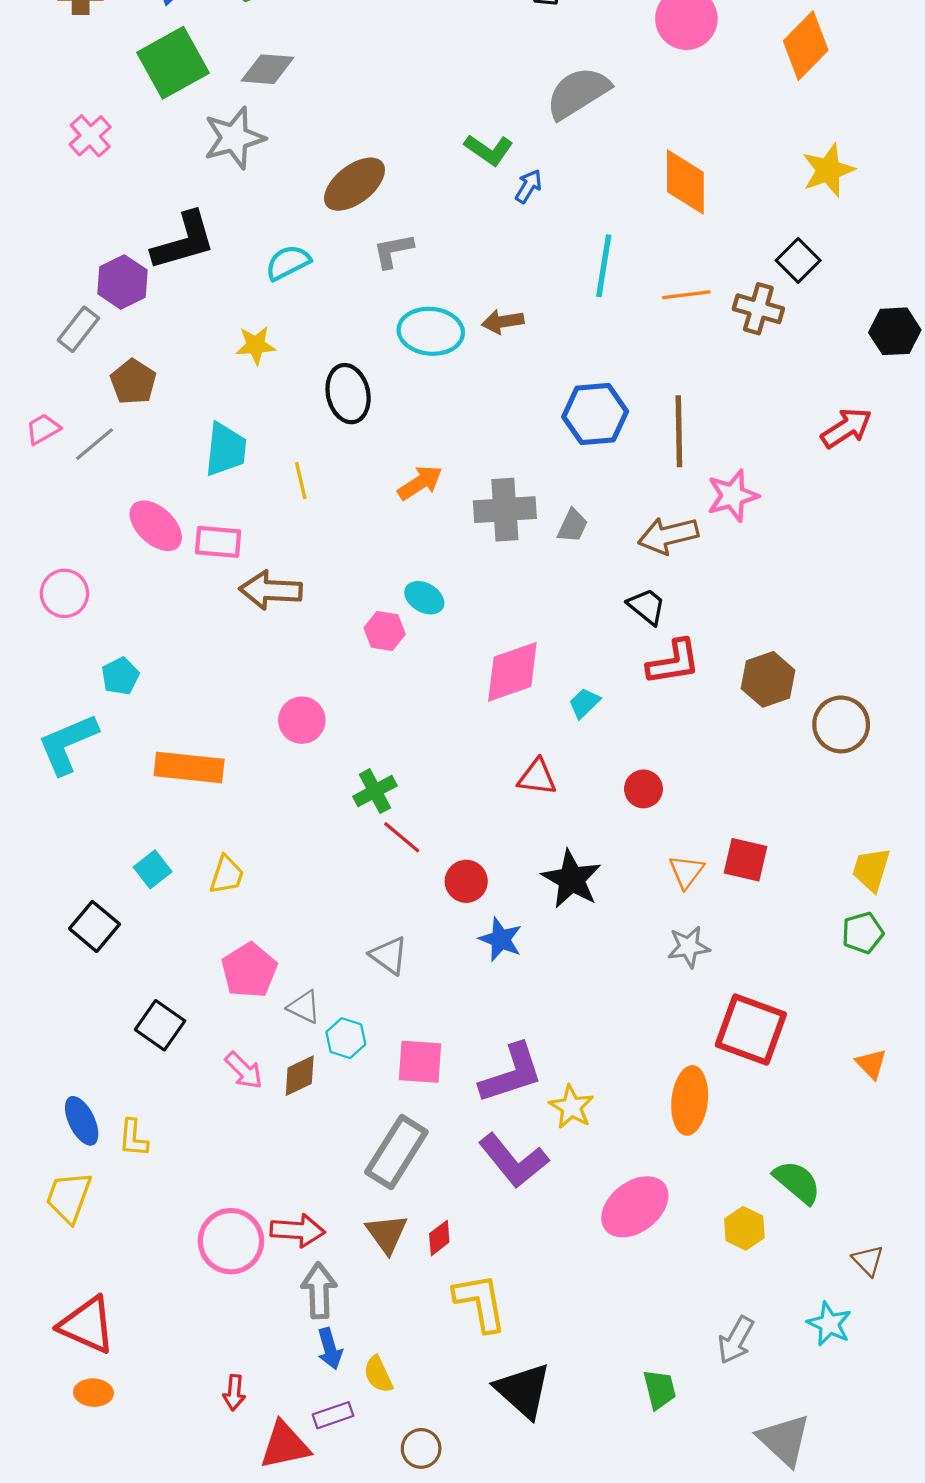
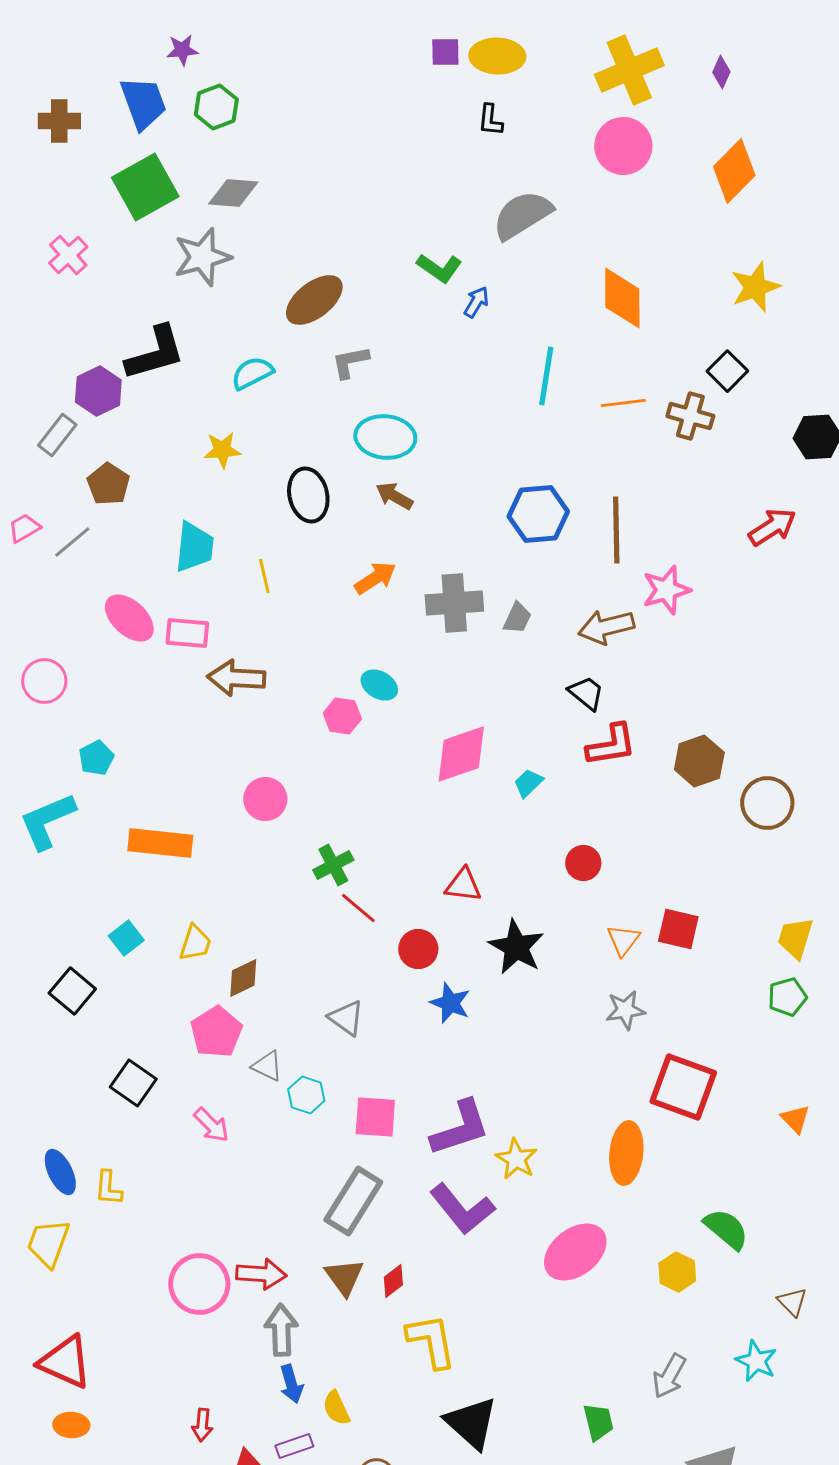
brown arrow: (503, 322) -> (394, 496), moved, turned 39
red triangle: (537, 777) -> (463, 885), moved
brown diamond: (300, 1076) -> (243, 978), moved

